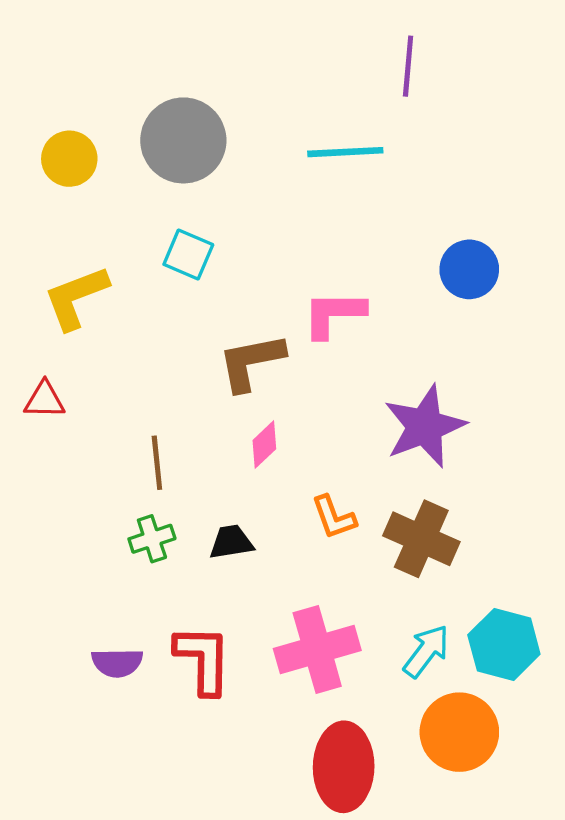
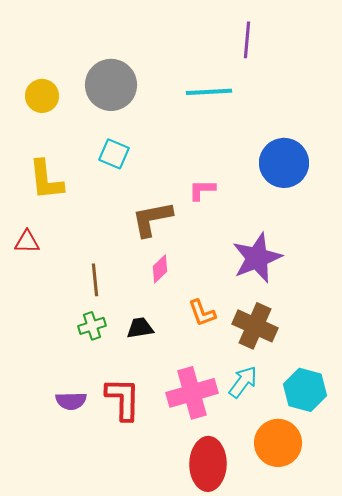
blue circle: (469, 269) -> (284, 163), size x1.4
yellow L-shape: (76, 297) -> (46, 180), turned -75
pink L-shape: (334, 314) -> (202, 190), size x0.7
cyan arrow: (426, 651) -> (243, 382), moved

